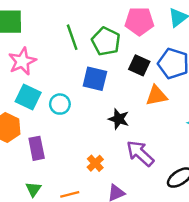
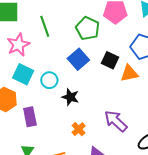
green line: (72, 37) -> (45, 26), moved
black square: (139, 65) -> (110, 60), moved
blue square: (95, 79) -> (78, 59), turned 35
black star: (119, 119) -> (70, 97), moved

